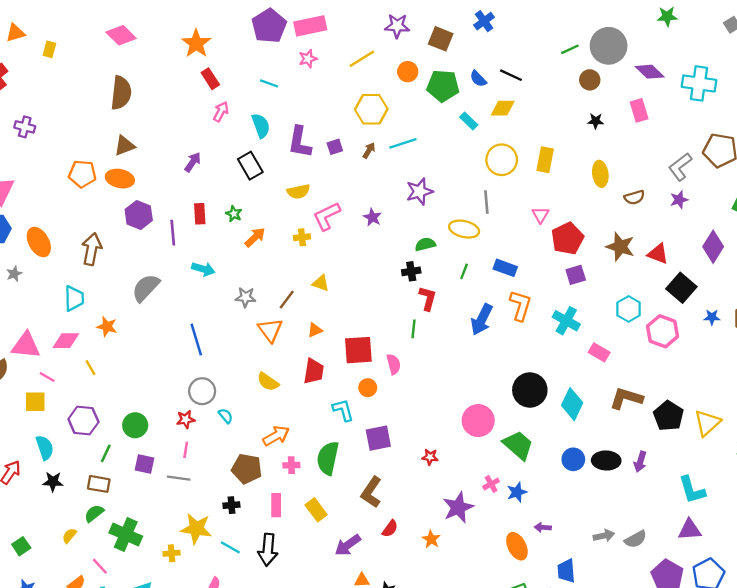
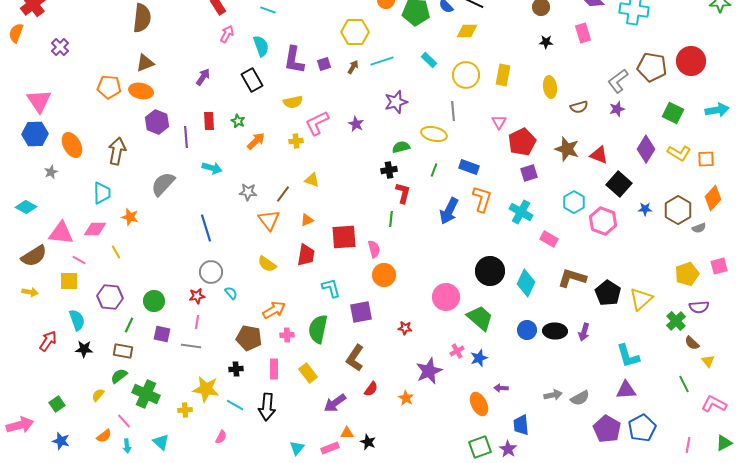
cyan rectangle: (469, 121) -> (429, 60), moved
purple cross: (25, 127) -> (60, 47), turned 30
orange circle: (368, 388) -> (384, 275), moved, size x1.5

